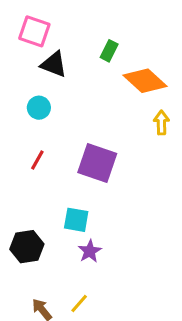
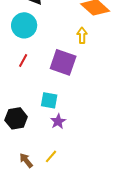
cyan circle: (39, 108) -> (24, 25), size x1.6
yellow arrow: (161, 123) -> (82, 35), moved

